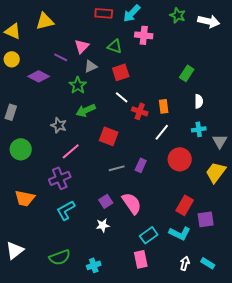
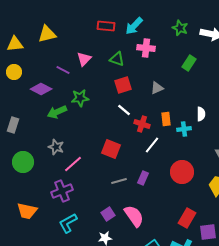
yellow triangle: (13, 31) -> (15, 44), turned -30
gray triangle: (91, 66) -> (157, 88), moved
green rectangle: (187, 73) -> (189, 63), moved
green star: (78, 85) -> (80, 98), turned 30
green arrow: (86, 110) -> (57, 112), moved
gray star: (59, 125) -> (56, 147), moved
cyan cross: (199, 129) -> (184, 129), moved
white line: (162, 132) -> (152, 145), moved

